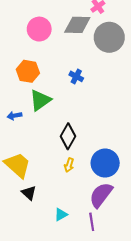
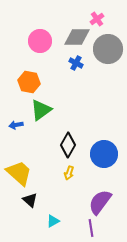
blue cross: (76, 76) -> (76, 63), moved
blue circle: (105, 163) -> (104, 154), moved
cyan triangle: (61, 215) -> (53, 221), moved

